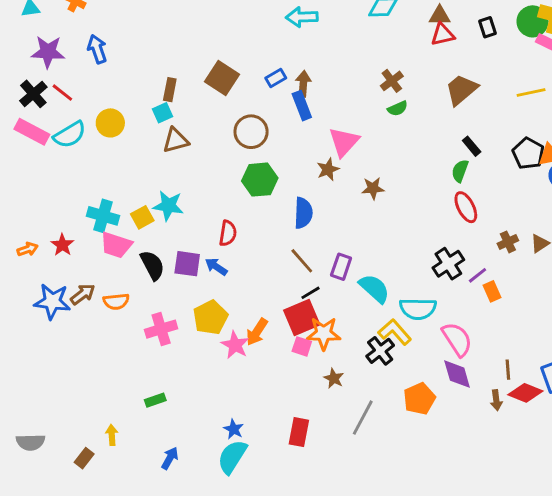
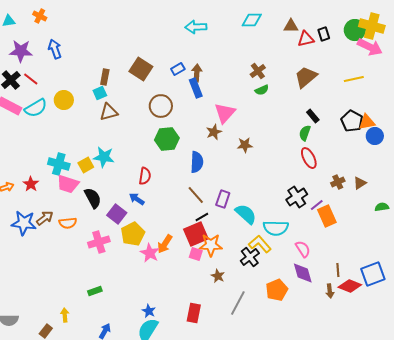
red triangle: (443, 34) -> (306, 39), moved
purple square: (187, 264) -> (117, 214), moved, turned 30
orange rectangle: (492, 291) -> (327, 216), size x1.5
pink semicircle: (457, 339) -> (303, 249), size x0.7

